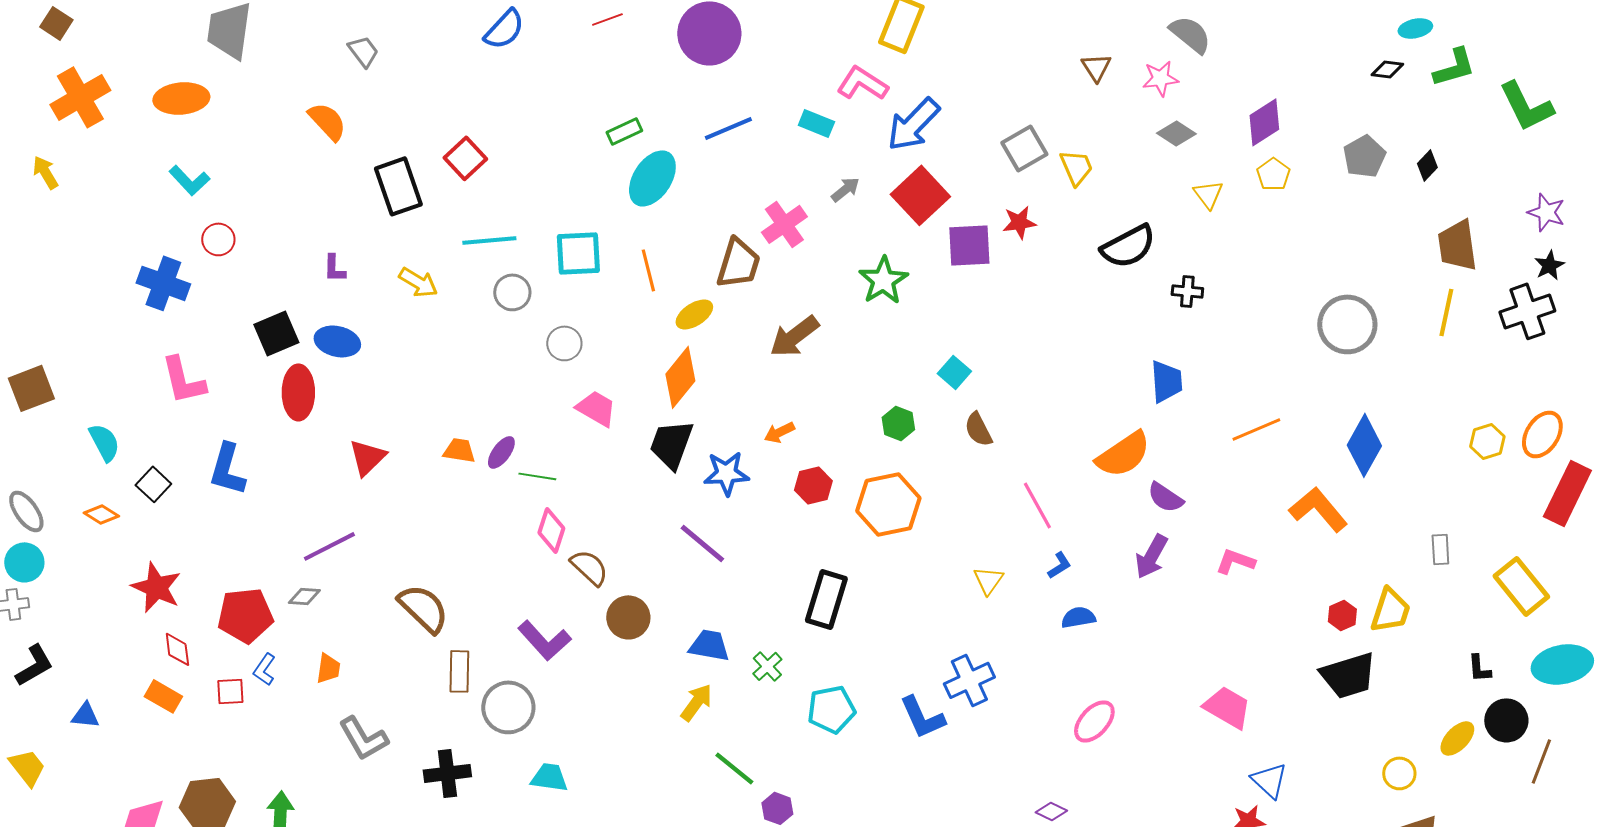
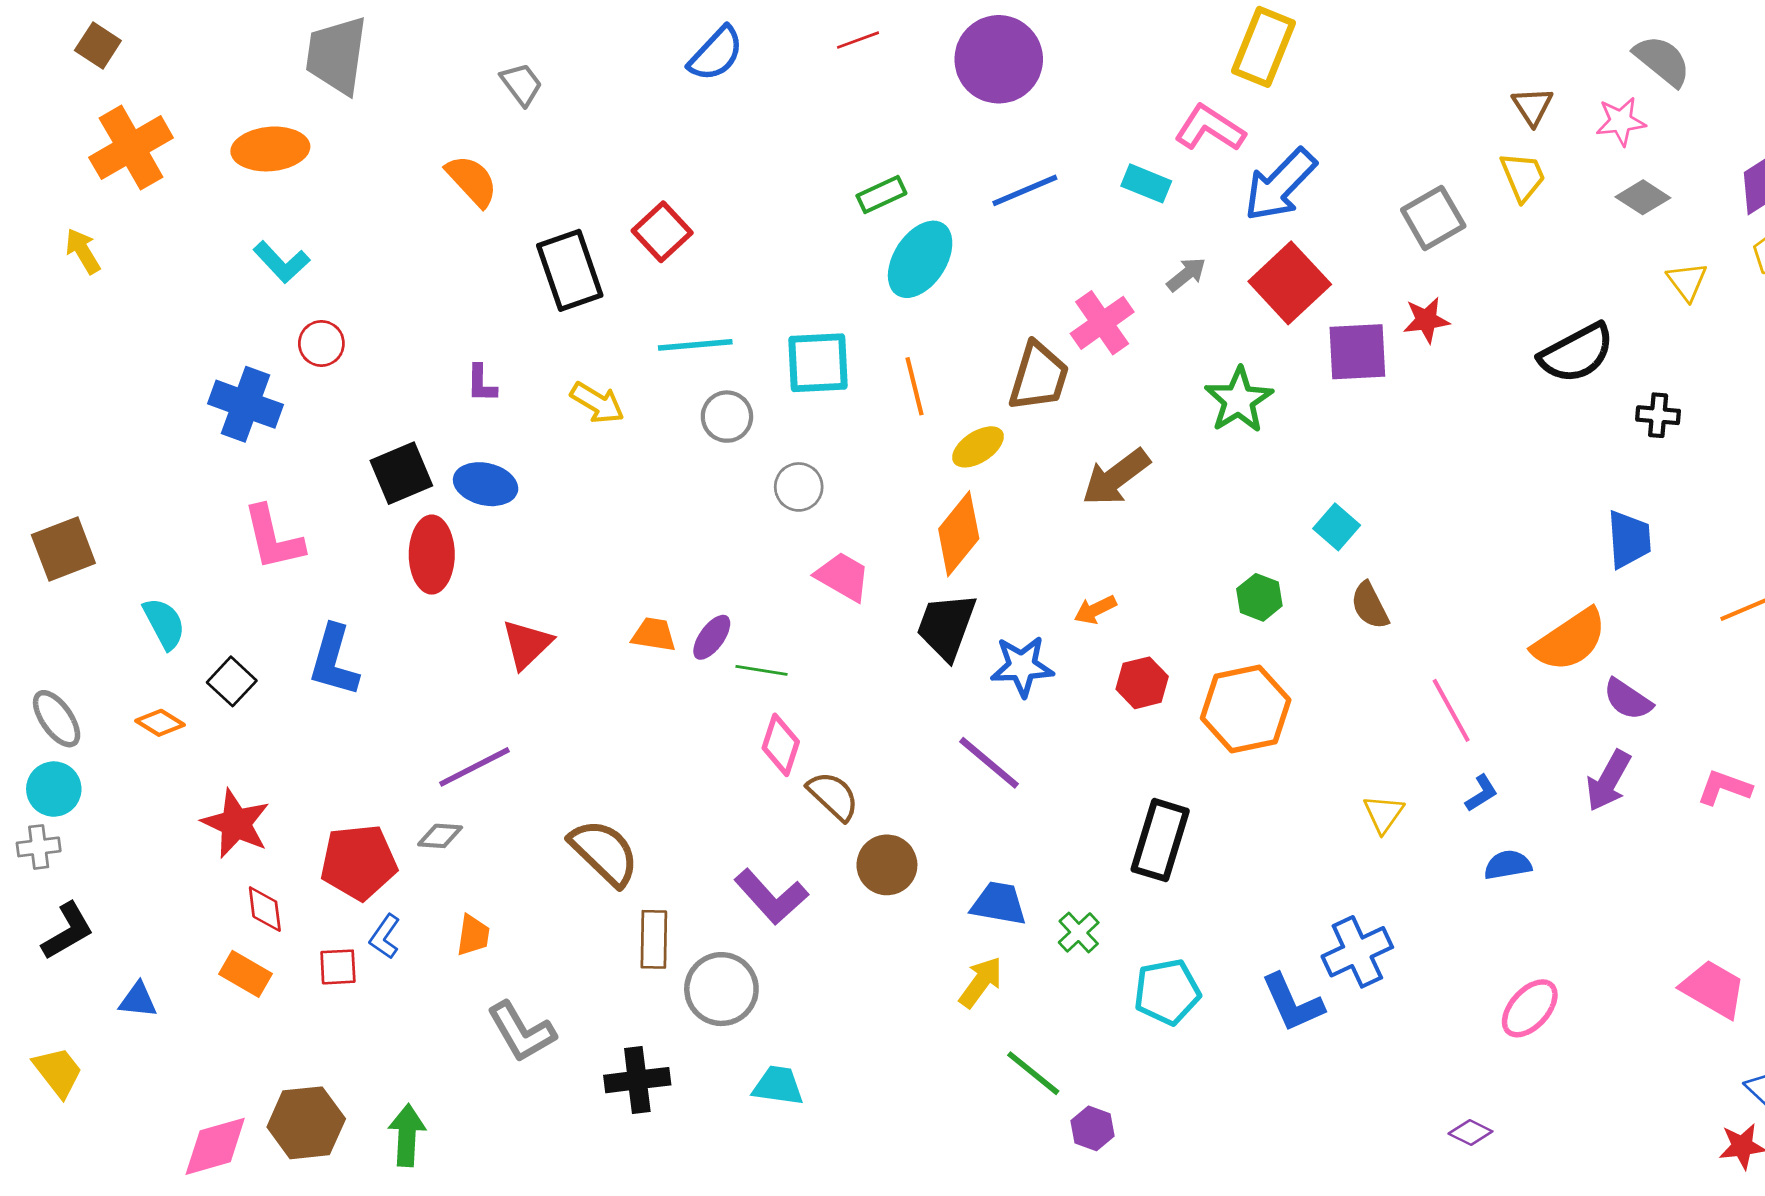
yellow trapezoid: (1076, 167) -> (1523, 177), moved

